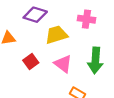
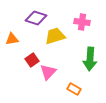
pink triangle: (63, 64) -> (48, 72), moved, turned 36

